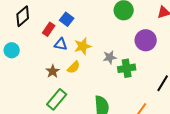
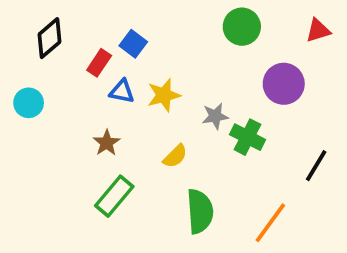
yellow semicircle: (74, 67) -> (175, 156), moved
green cross: (127, 68) -> (248, 137), turned 36

